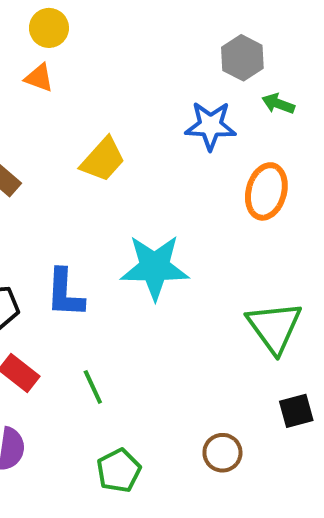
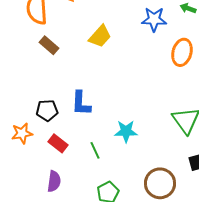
cyan star: (155, 267) -> (126, 131), moved, size x0.7
brown circle: (222, 453) -> (160, 183), size x1.6

